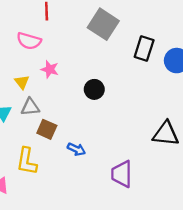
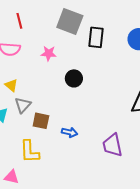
black rectangle: (144, 48) -> (96, 37), moved
pink star: (50, 69) -> (49, 53), moved
gray triangle: (30, 107) -> (23, 105), turned -30

